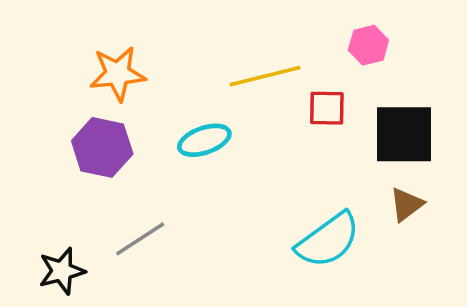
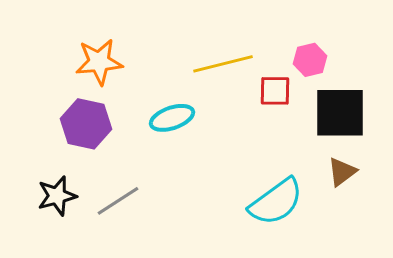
pink hexagon: (368, 45) -> (310, 60), moved
black star: (62, 271) -> (57, 196), moved

